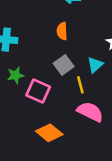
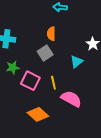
gray square: (64, 65) -> (45, 53), moved
yellow line: (80, 85) -> (53, 83), moved

